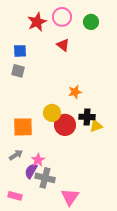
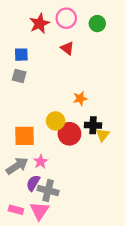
yellow triangle: (96, 126) -> (103, 135), turned -32
gray arrow: (16, 155) -> (17, 166), size x1.5
pink star: (38, 160) -> (41, 162), moved
pink triangle: (70, 197) -> (39, 211), moved

